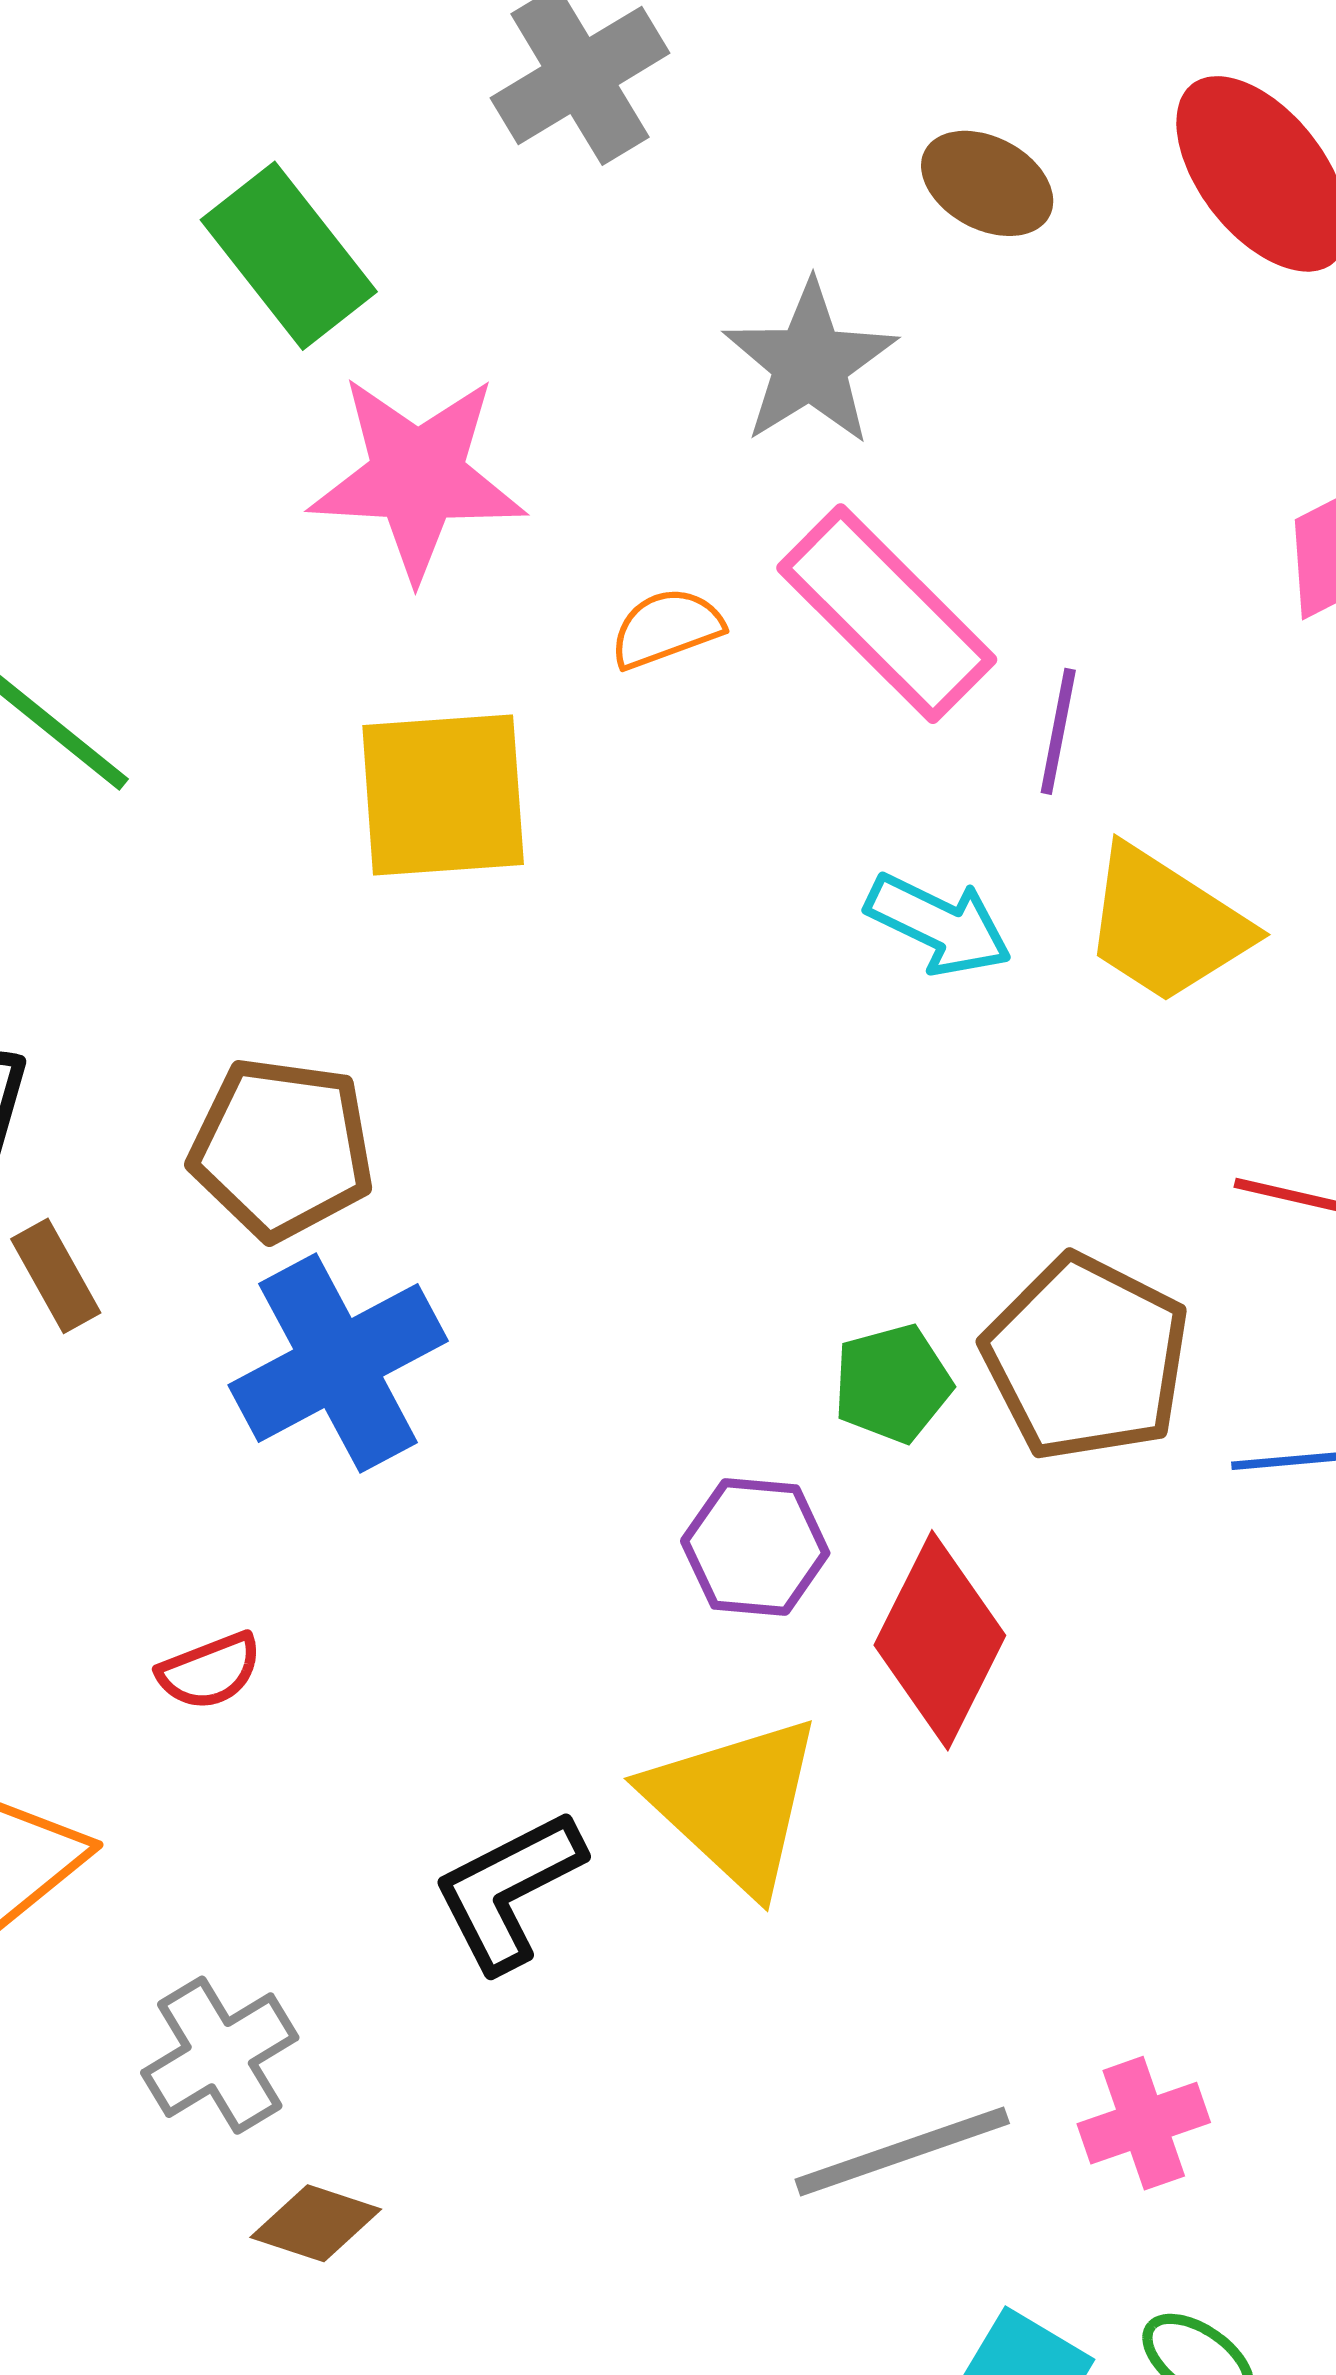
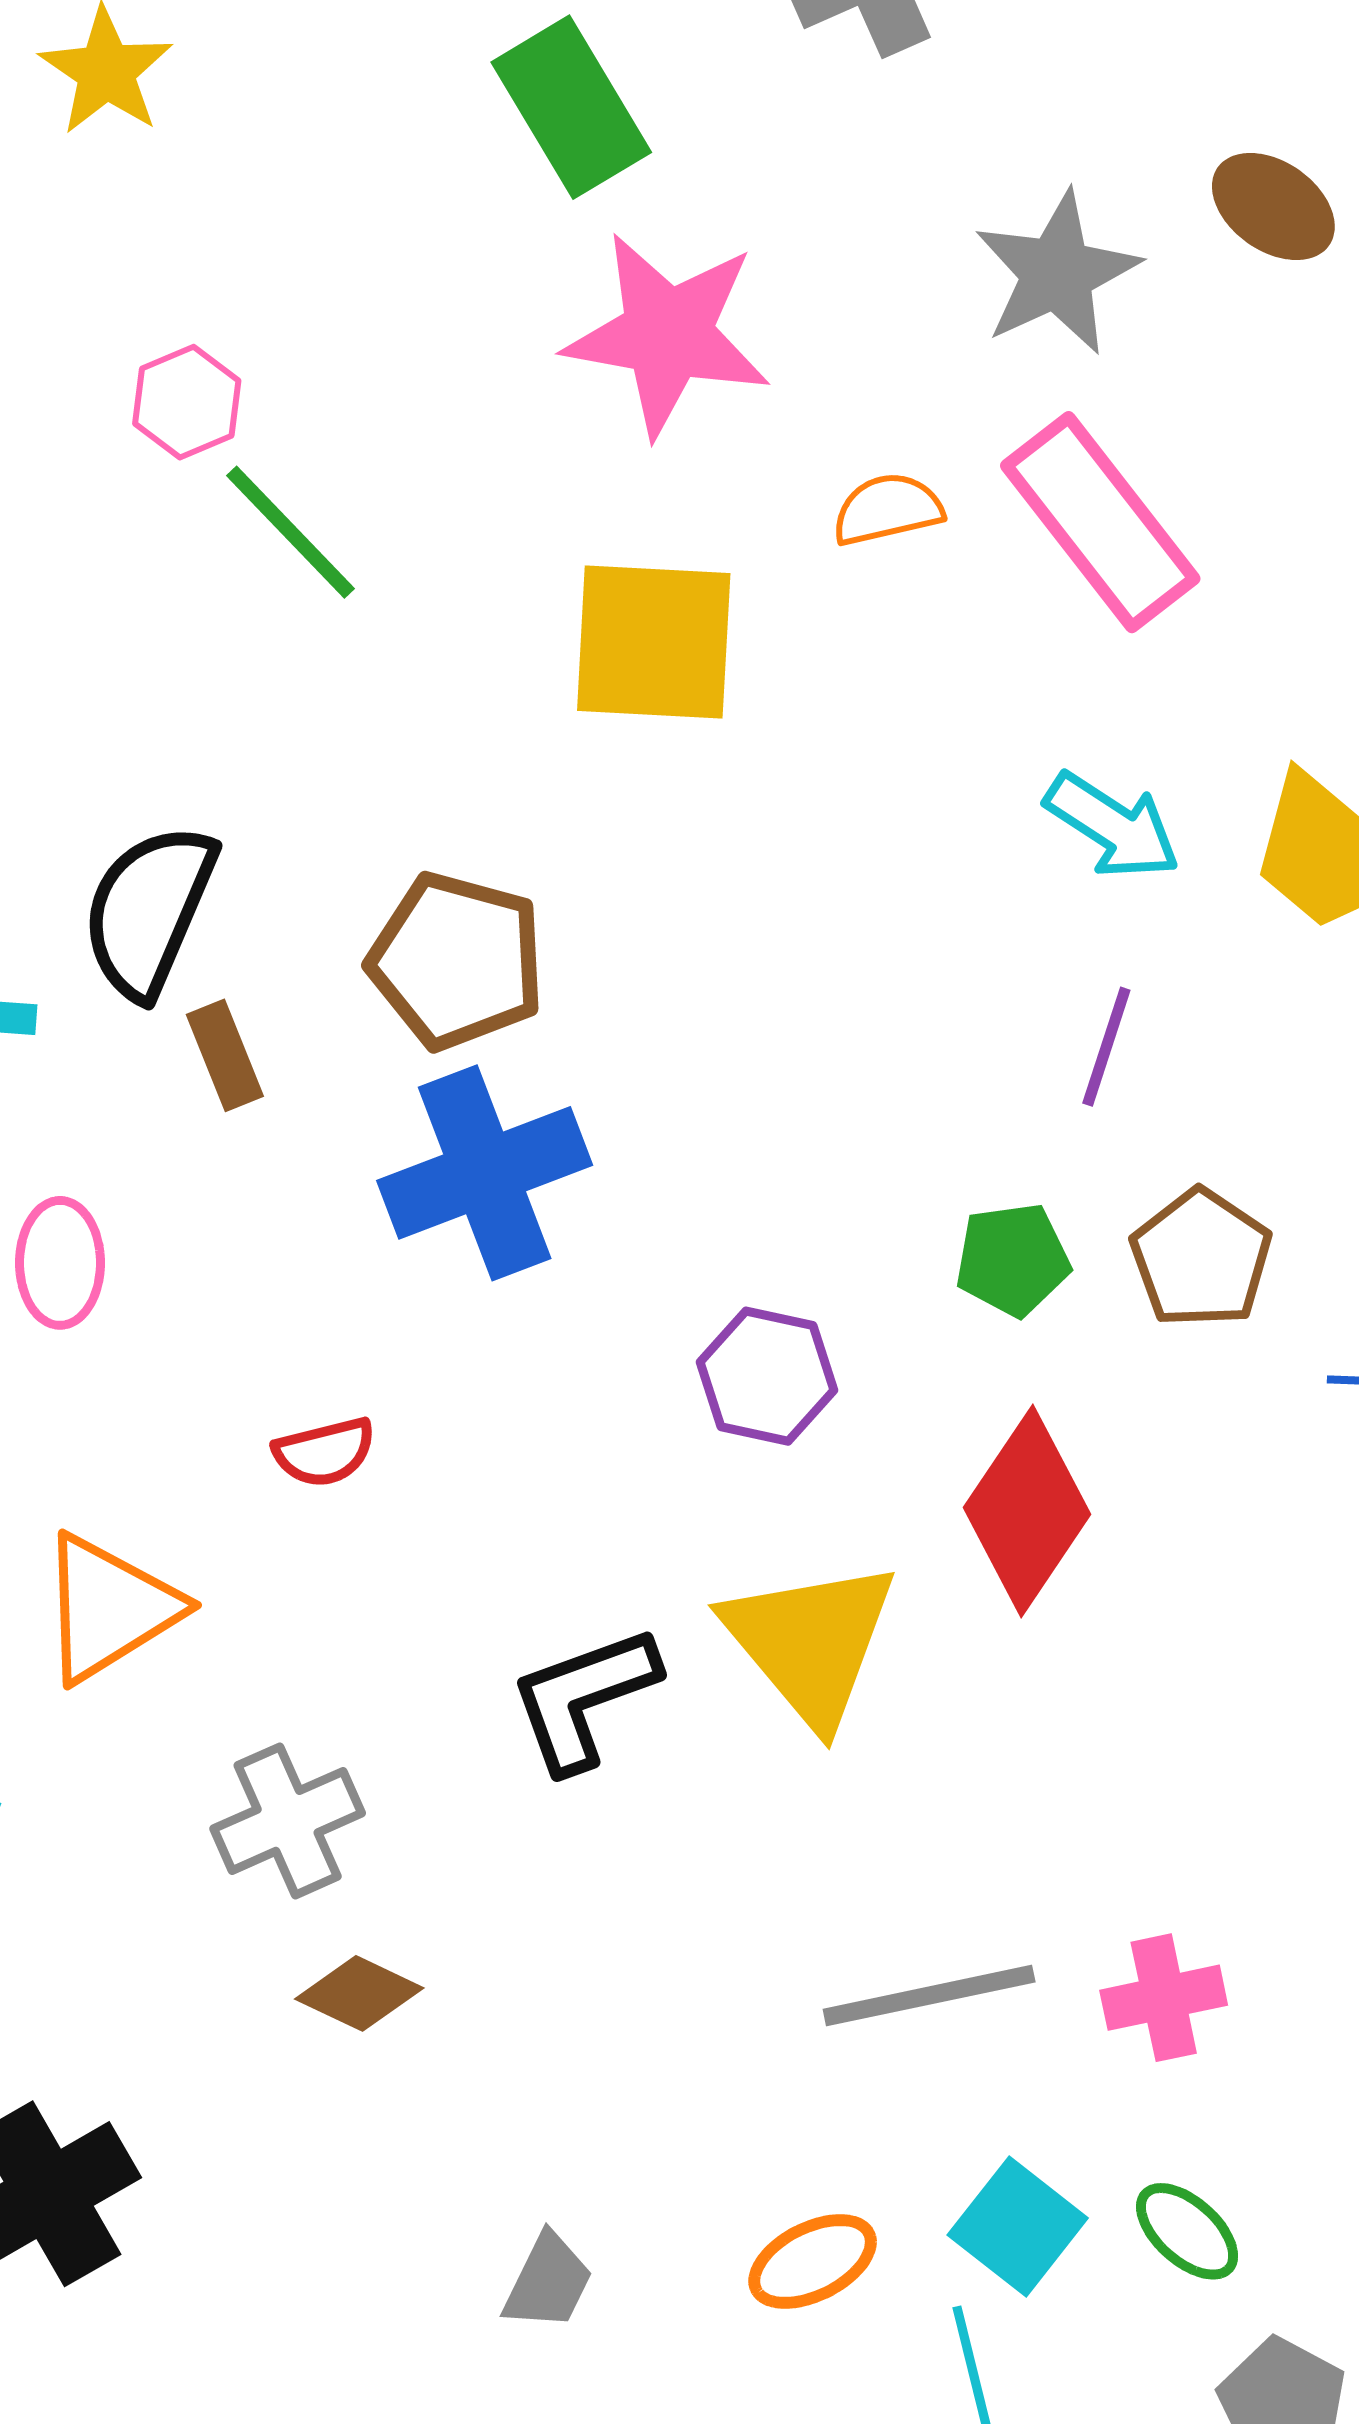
brown ellipse: (987, 183) -> (1273, 206), moved
purple line: (1058, 731) -> (1106, 1047), moved
brown pentagon: (1086, 1358) -> (1201, 1258), size x0.7
purple hexagon: (755, 1547) -> (767, 1376), moved

